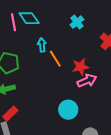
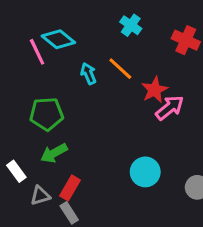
orange line: (55, 59) -> (120, 69), moved
cyan circle: (68, 110) -> (145, 172), moved

